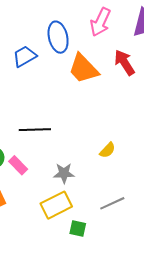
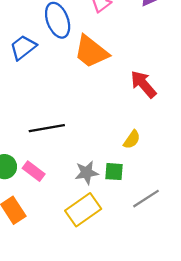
red arrow: (125, 63) -> (143, 84), moved
green square: (78, 229) -> (114, 172), moved

